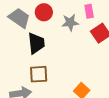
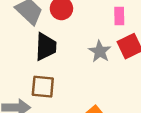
gray star: (70, 22) -> (100, 51), moved, turned 30

